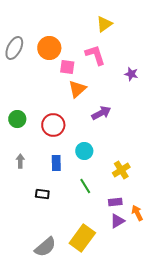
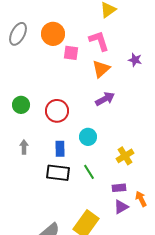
orange triangle: (77, 89) -> (101, 69), moved
black rectangle: (42, 194) -> (58, 173), moved, size x1.6

